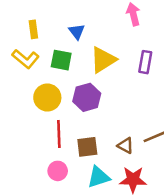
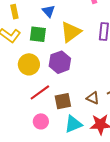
red line: (59, 134) -> (40, 92), turned 60

